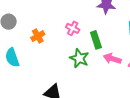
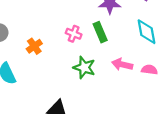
green rectangle: (96, 40) -> (100, 32), moved

